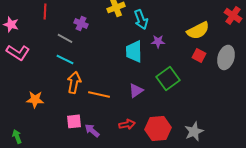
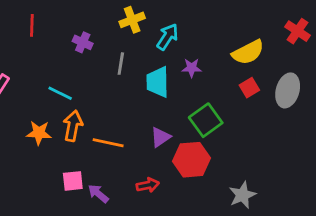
cyan arrow: (141, 19) -> (167, 37), turned -126
gray line: (65, 38) -> (121, 64), moved, turned 70
red square: (199, 55) -> (249, 88), turned 32
orange star: (35, 99) -> (39, 133), moved
red hexagon: (158, 128) -> (192, 160), moved

